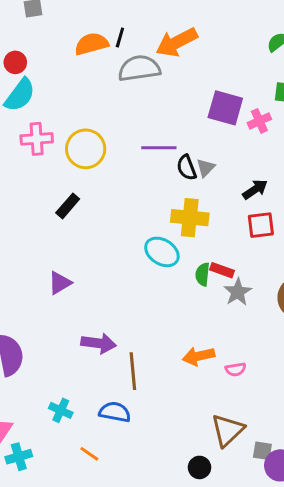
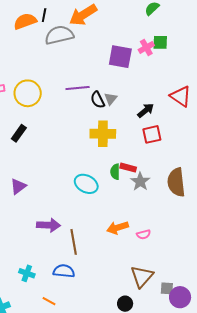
pink cross: (259, 121) -> (146, 47), moved
cyan ellipse: (162, 252) -> (86, 184), moved

